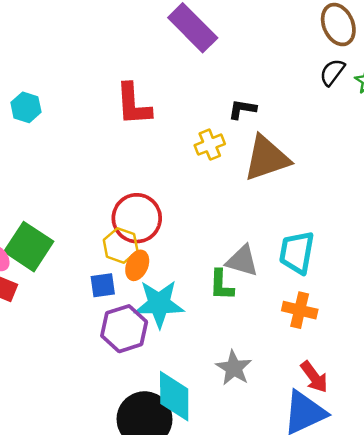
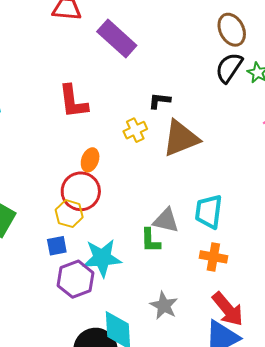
black semicircle: (332, 72) -> (229, 68), size x1.4
orange ellipse: (137, 265) -> (90, 160), moved
red arrow: (314, 377) -> (228, 309), size x1.4

